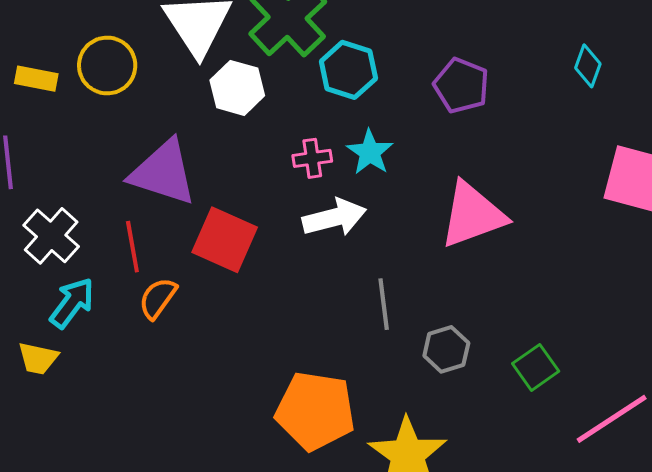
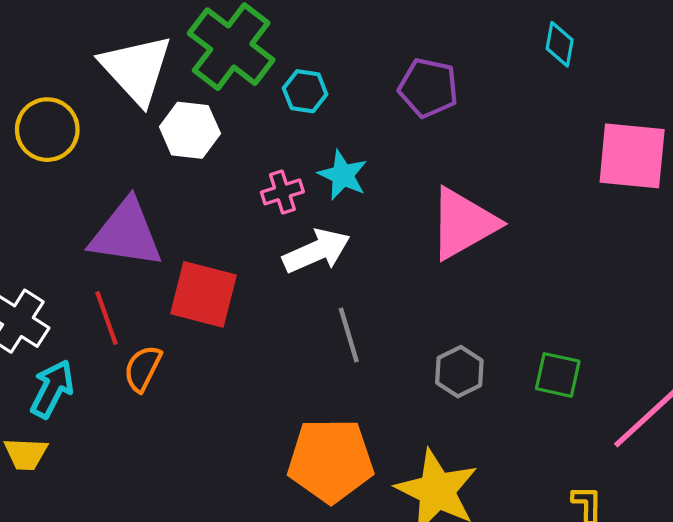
cyan hexagon: (348, 70) -> (305, 91), size x0.7
gray line: (384, 304) -> (349, 335), moved
green square: (536, 367) -> (558, 375), turned -33

